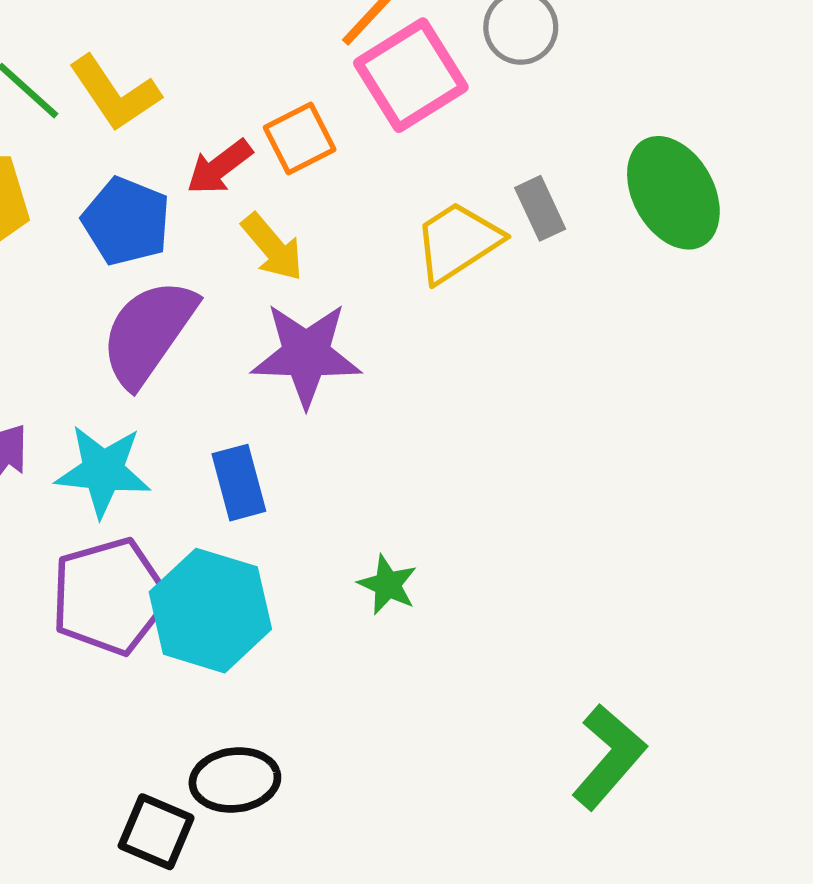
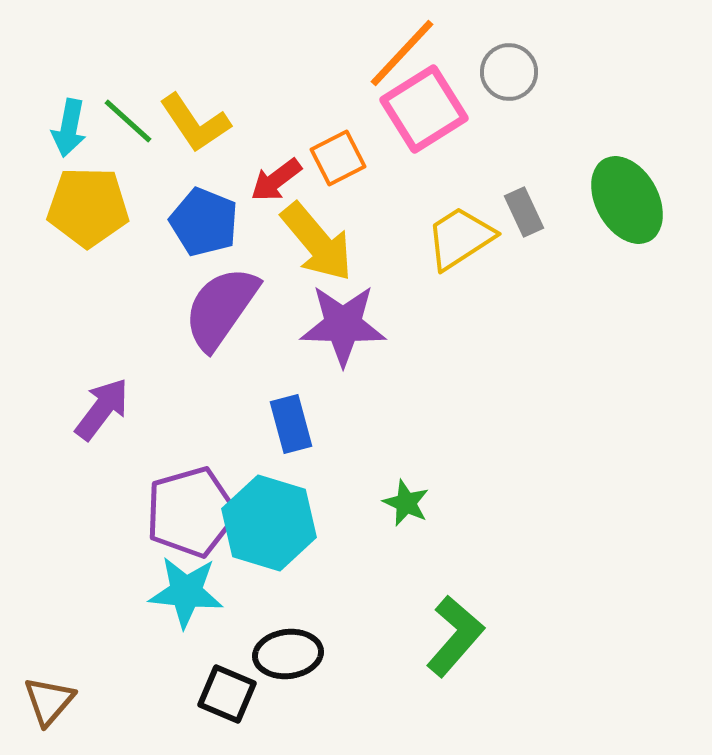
yellow arrow: (272, 247) -> (317, 242), size x1.5
cyan star: (103, 471) -> (186, 592), moved
green L-shape: (609, 757) -> (455, 636), moved

